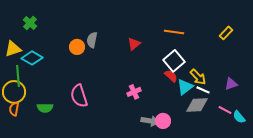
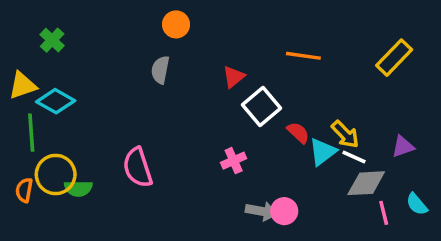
yellow rectangle: (226, 33) -> (394, 58), size x1.5
orange circle: (77, 47) -> (176, 24), moved
white square: (174, 61) -> (262, 106), moved
yellow circle: (14, 92) -> (56, 174), moved
gray diamond: (197, 105) -> (366, 183), moved
pink line: (225, 110) -> (384, 213), moved, turned 48

